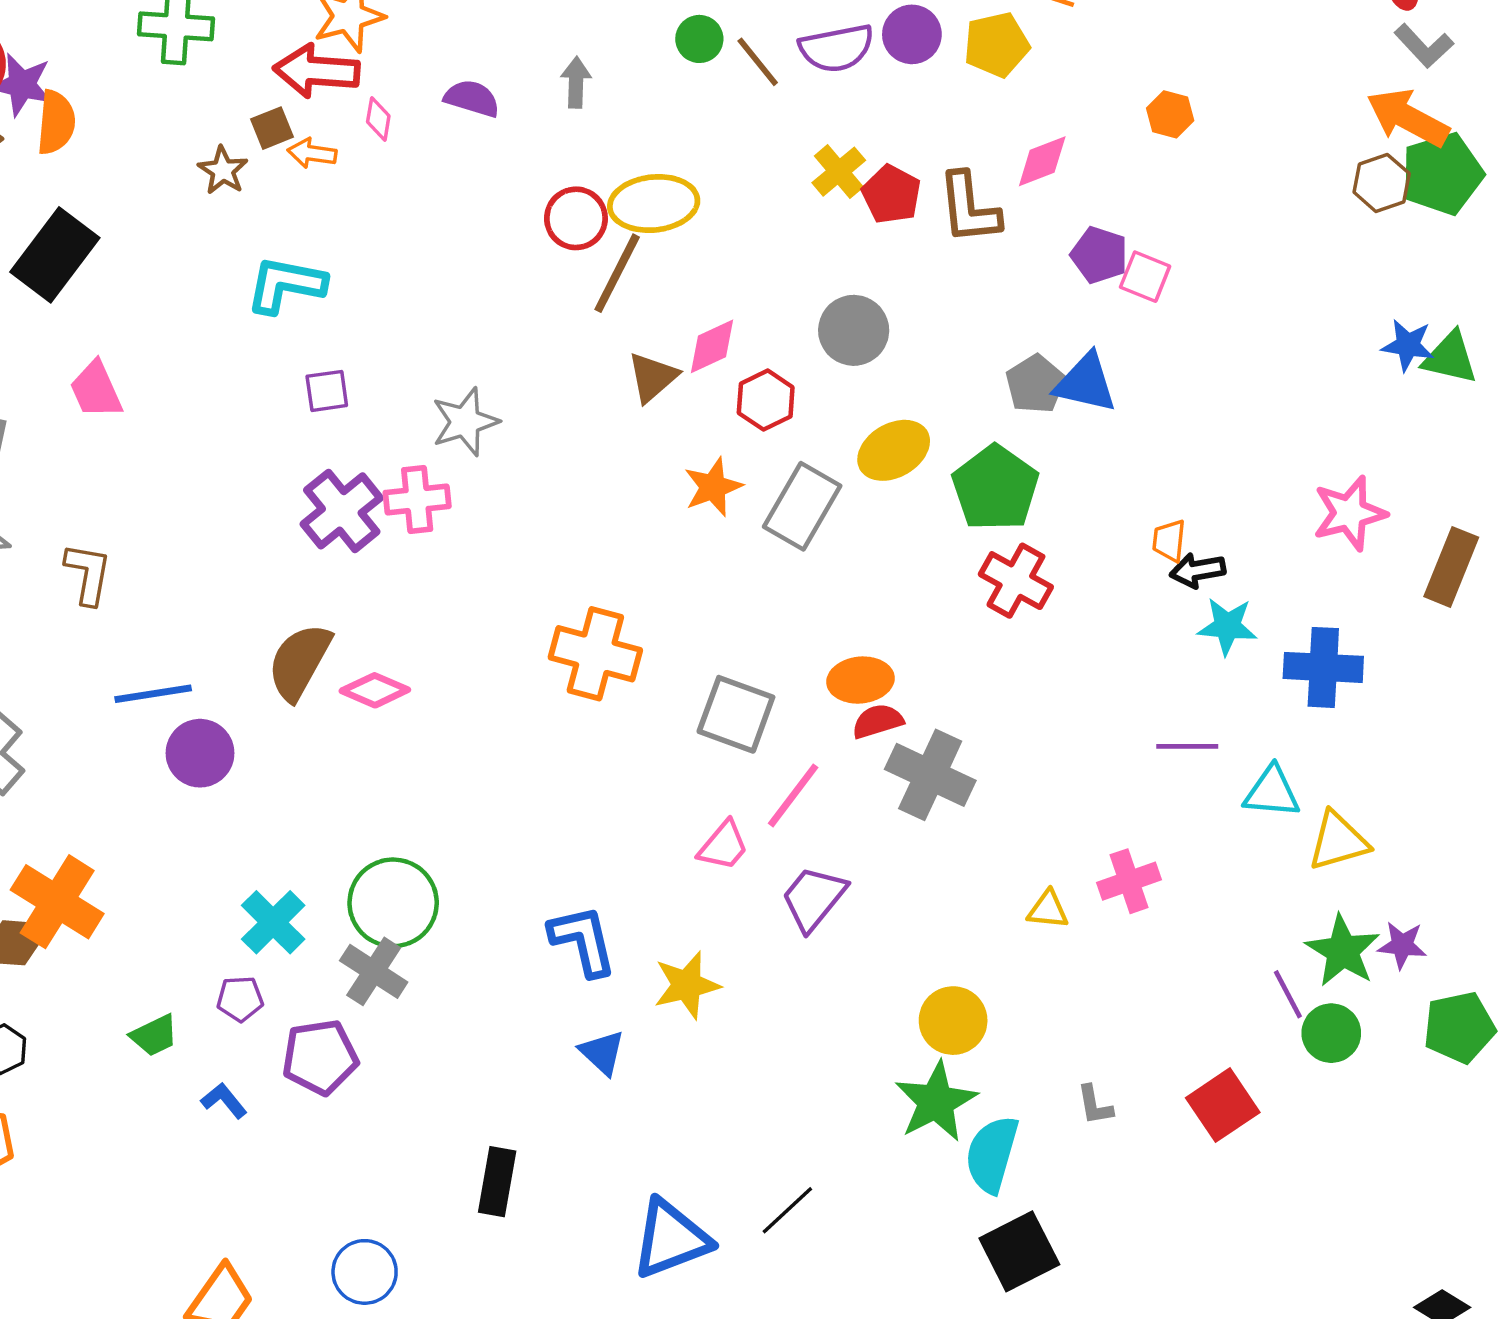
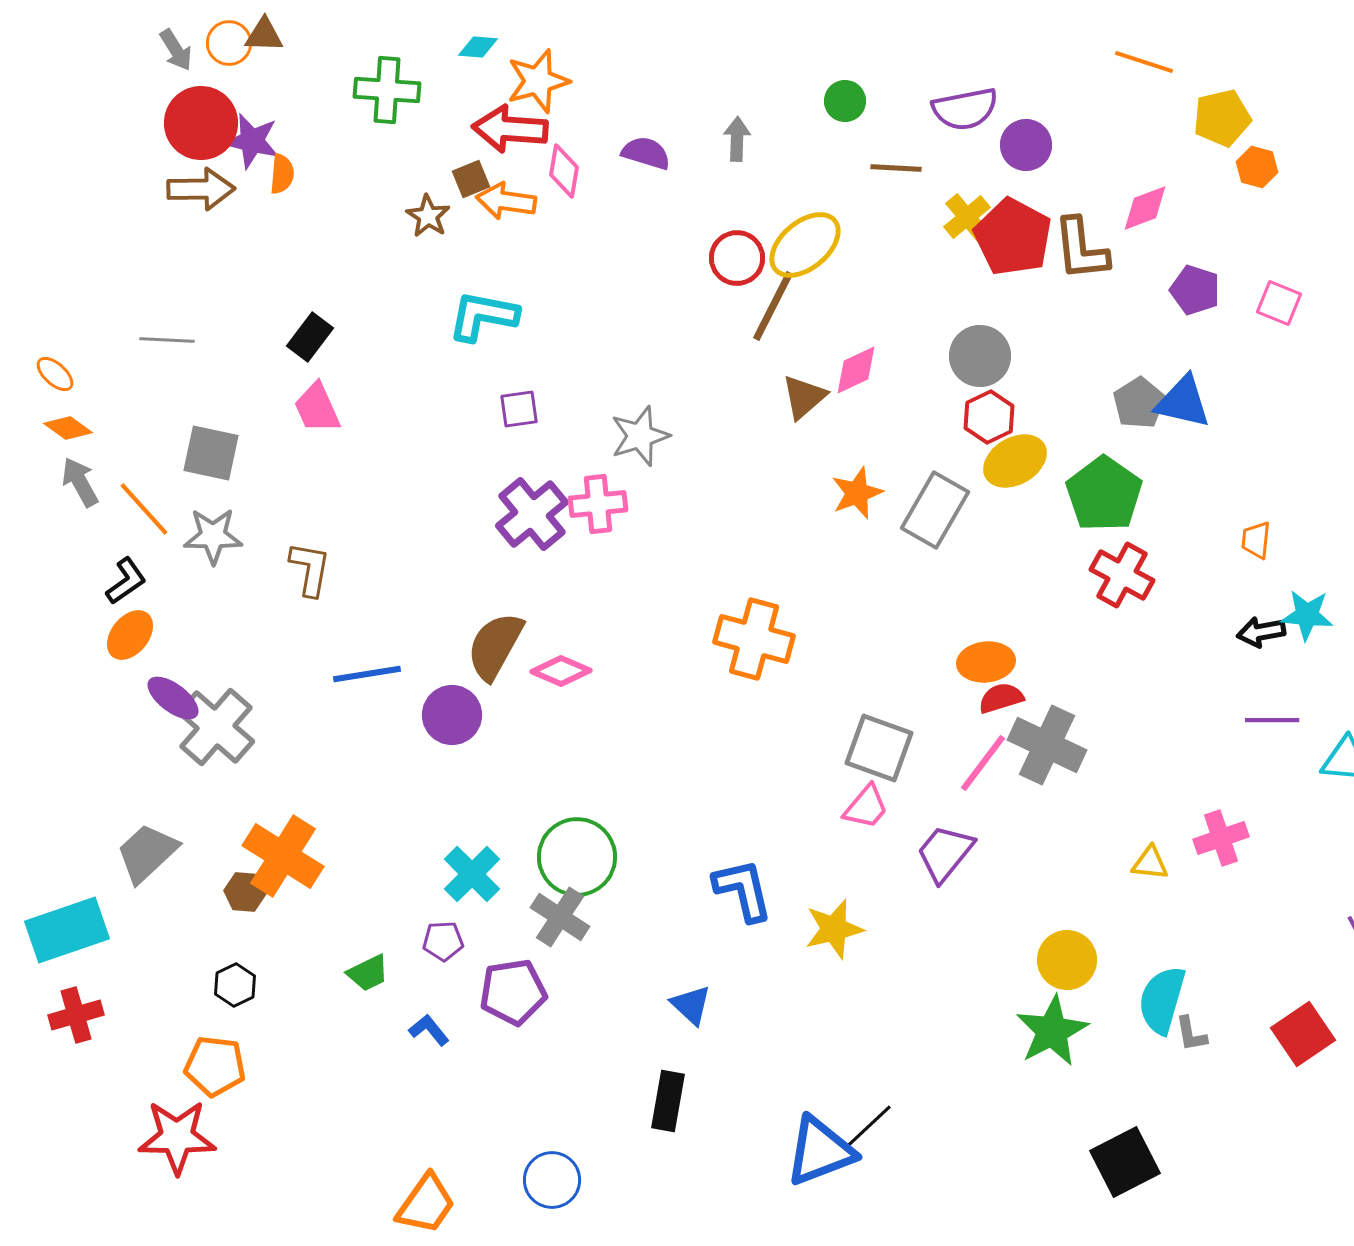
purple circle: (912, 34) -> (1026, 145), moved
yellow pentagon: (996, 45) -> (1222, 118), moved
brown line: (758, 62) -> (896, 168), moved, turned -48
pink diamond: (378, 119) -> (564, 171), size x1.4
orange semicircle: (56, 122) -> (282, 174), size x0.7
orange arrow: (312, 153) -> (506, 201), size x1.4
red pentagon: (891, 194) -> (1013, 237), size x1.5
yellow ellipse: (654, 204) -> (805, 245), turned -34
black rectangle: (55, 255) -> (310, 337), moved, size x0.6
pink square: (1145, 277) -> (1279, 303), moved
red hexagon: (766, 400) -> (989, 417), moved
black arrow: (1198, 570) -> (1261, 632), moved
gray square: (736, 714) -> (879, 748), moved
purple circle: (200, 753) -> (452, 715), moved
pink line: (793, 795) -> (983, 763), moved
blue triangle: (602, 1053) -> (691, 1005), moved
cyan semicircle: (992, 1154) -> (1162, 1000), moved
black line: (787, 1210) -> (869, 1126), moved

